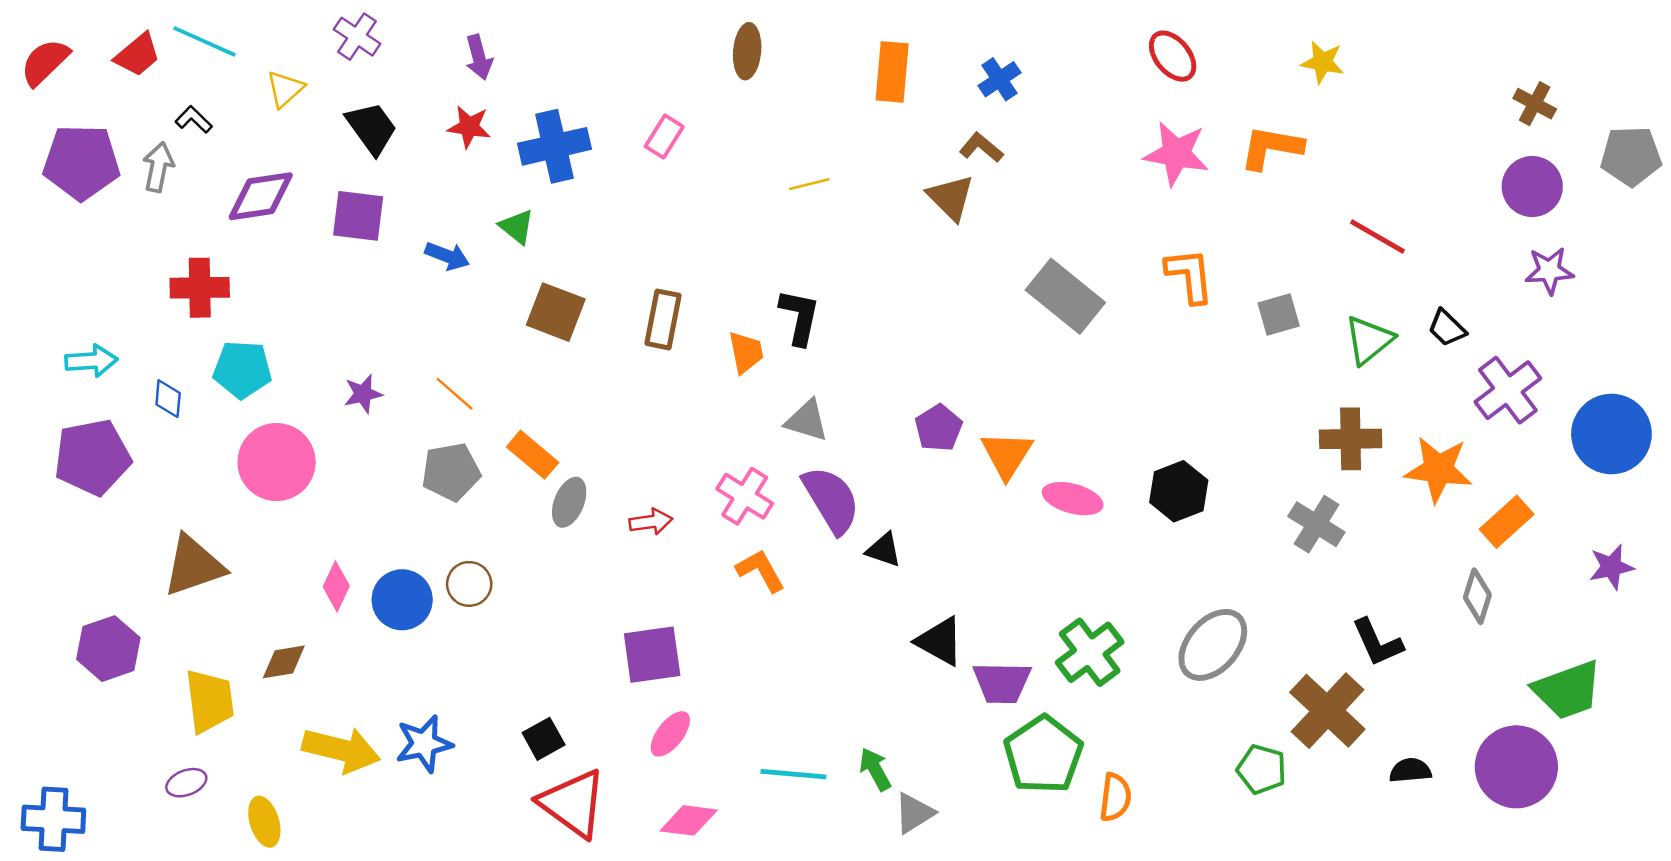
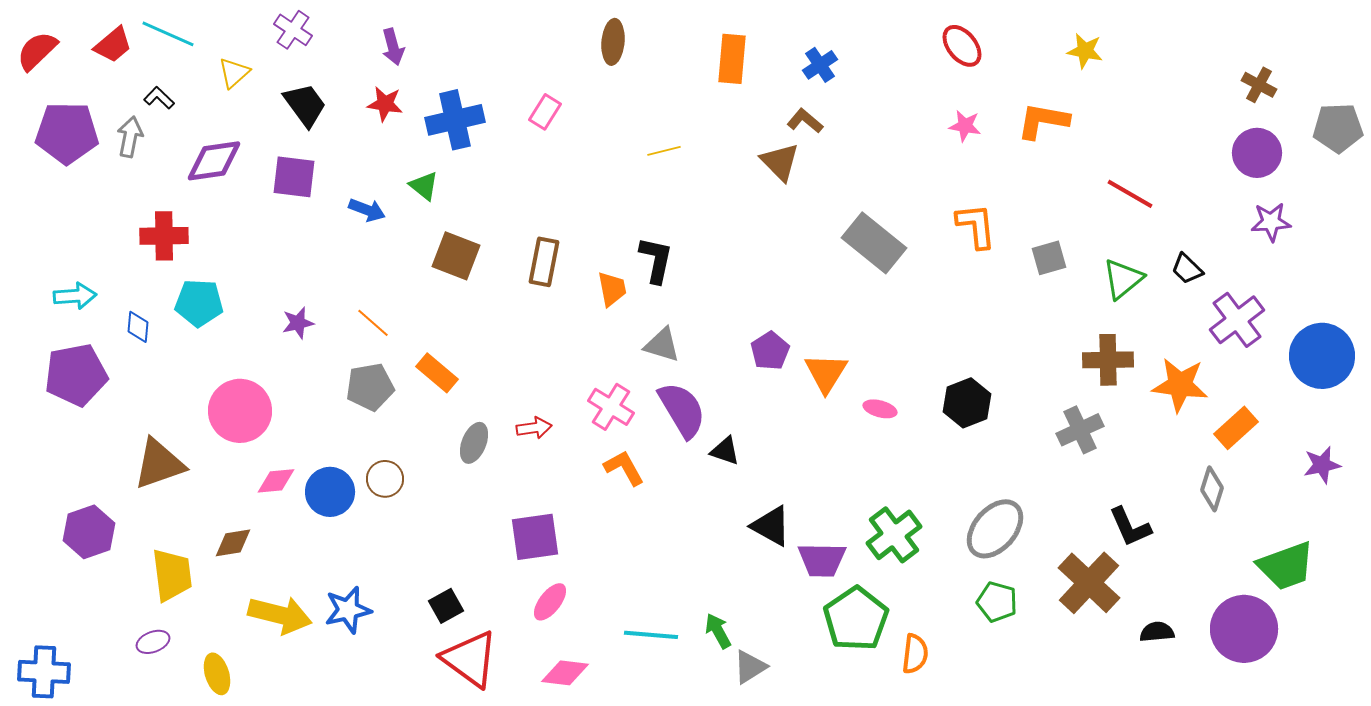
pink star: (1176, 154) -> (965, 126), size x0.6
pink circle: (277, 462) -> (240, 411), moved
pink ellipse: (1073, 499) -> (880, 409), size x0.7
gray ellipse: (569, 502) -> (474, 443), moved
gray cross: (1316, 524) -> (1080, 430), turned 33
pink diamond: (336, 586) -> (276, 481), turned 60
green pentagon: (1262, 769) -> (997, 602), moved

